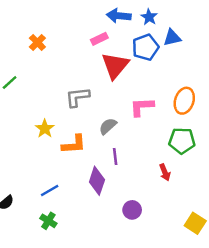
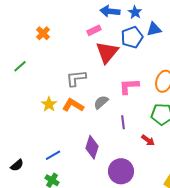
orange L-shape: (74, 144) -> (73, 105), moved, turned -145
purple line: (115, 157) -> (123, 122), moved
red arrow: (165, 172) -> (148, 140), turned -32
purple circle: (132, 210) -> (121, 171), size x1.6

